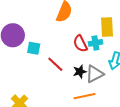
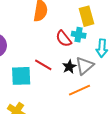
cyan cross: (95, 43) -> (79, 35), turned 32
cyan square: (34, 48) -> (21, 76), moved, size x1.5

